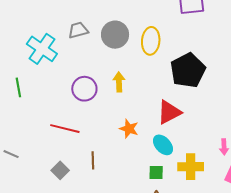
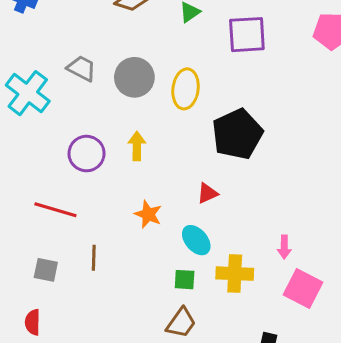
gray trapezoid: (78, 30) -> (81, 68), turned 40
red triangle: (169, 112) -> (207, 193), size x0.6
gray square: (60, 170) -> (46, 270), turned -36

